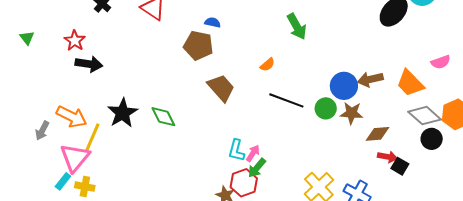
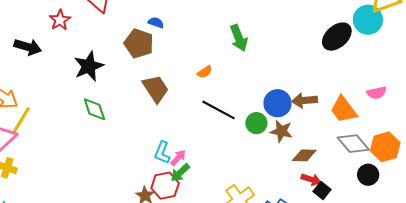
red star: (75, 41) -> (60, 20), moved
black star: (123, 113) -> (89, 66), moved
black circle: (432, 139) -> (368, 175), moved

